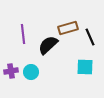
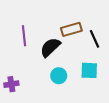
purple cross: (11, 71) -> (11, 84), moved
cyan circle: (31, 72) -> (59, 76), moved

